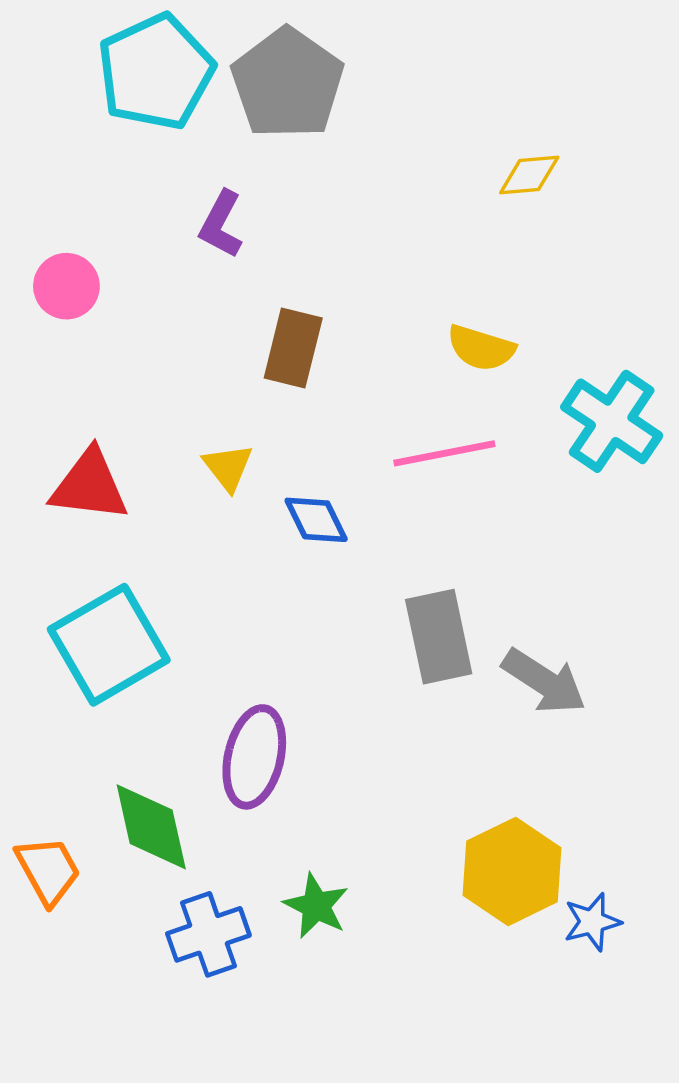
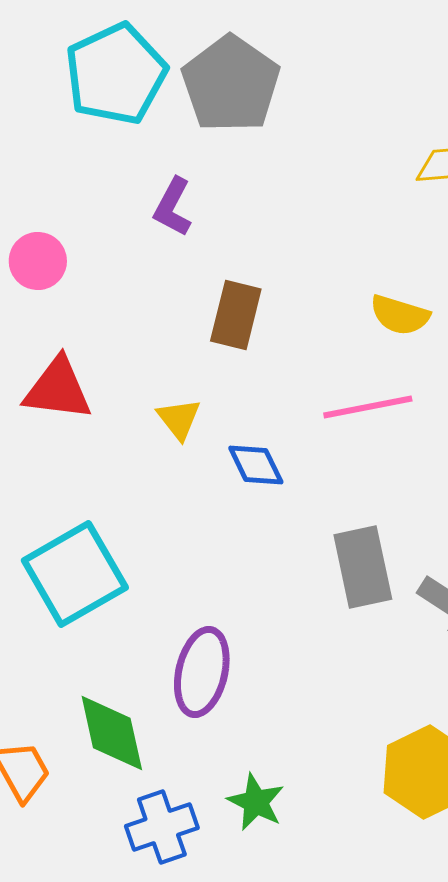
red triangle: (89, 485) -> (58, 389), moved

